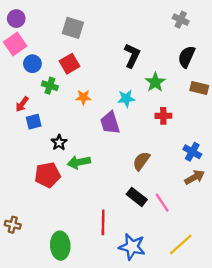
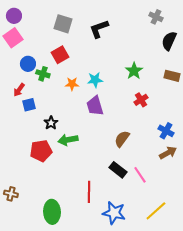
black L-shape: (132, 56) -> (99, 29), moved, turned -135
black semicircle: (186, 57) -> (169, 41), moved
blue circle: (32, 64) -> (28, 64), moved
cyan star: (126, 98) -> (95, 80), moved
red cross: (163, 116) -> (141, 100), turned -32

